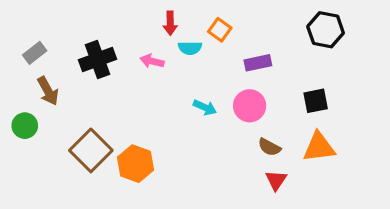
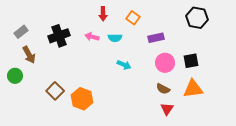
cyan semicircle: (190, 48) -> (115, 38), moved
pink circle: (250, 106) -> (165, 63), moved
brown square: (91, 150) -> (55, 91), size x0.7

